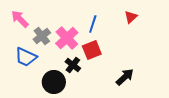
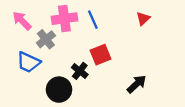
blue line: (93, 24) -> (93, 20), moved, turned -42
pink cross: (67, 38) -> (64, 19), moved, turned 35

